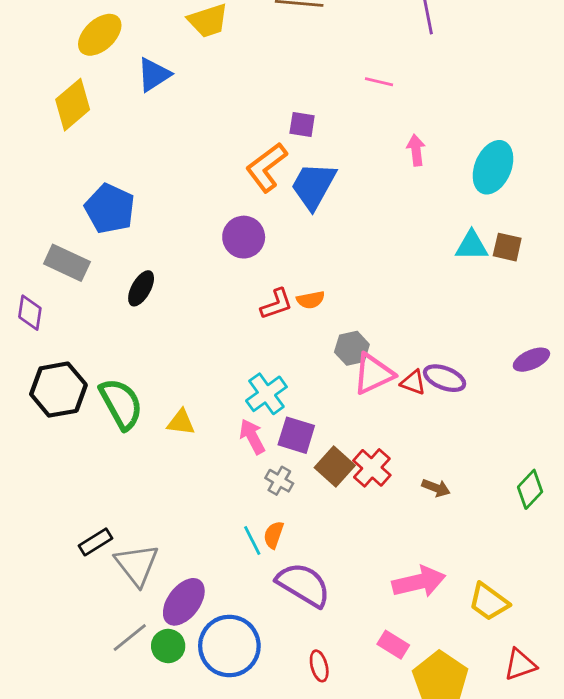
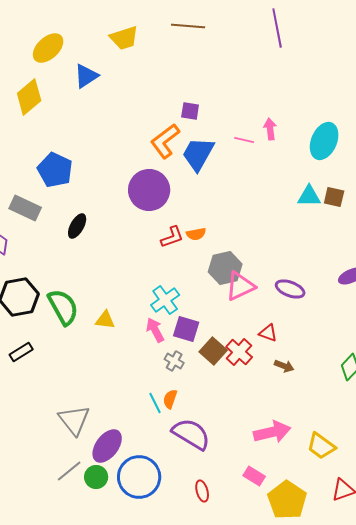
pink line: (379, 82) -> (244, 140), moved
purple circle: (244, 237) -> (149, 190), size x1.4
gray hexagon: (352, 348) -> (225, 268), size x1.4
red triangle: (413, 382) -> (268, 333), moved
black rectangle: (95, 542) -> (21, 352), moved

